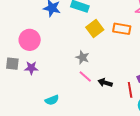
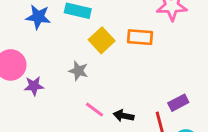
gray star: (82, 57) -> (78, 71), moved
purple star: (31, 68) -> (34, 86), moved

